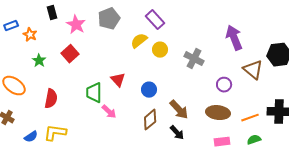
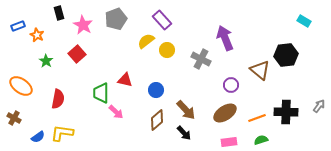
purple arrow: (234, 38) -> (225, 38), moved
red triangle: (118, 80) -> (125, 80), turned -35
brown ellipse: (218, 113) -> (225, 113), turned -40

